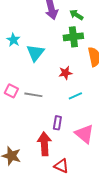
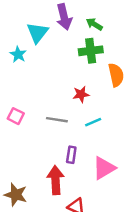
cyan triangle: (35, 53) -> (37, 33), moved
gray line: (33, 95) -> (57, 120), moved
pink triangle: (84, 134) -> (104, 168), turned 50

